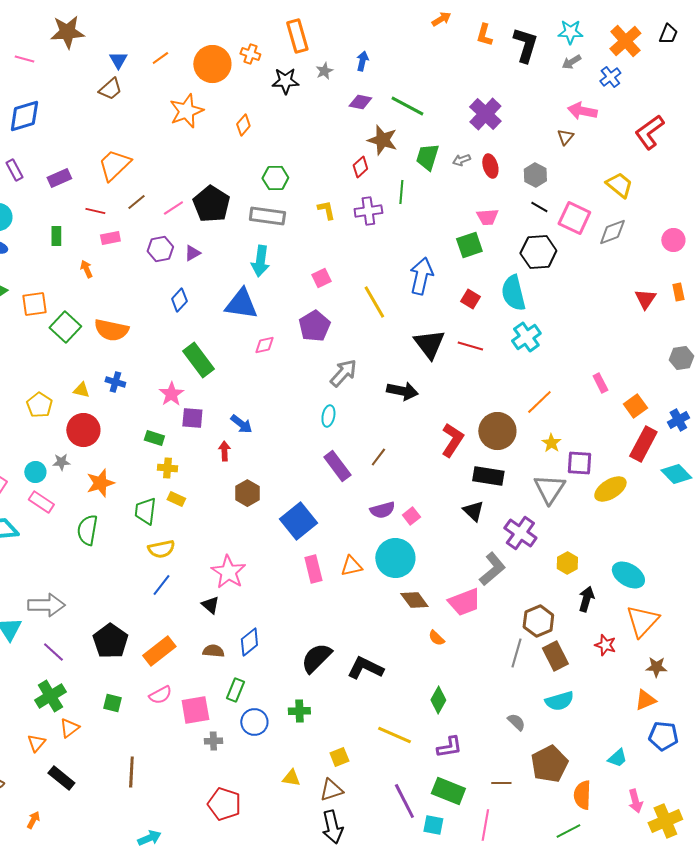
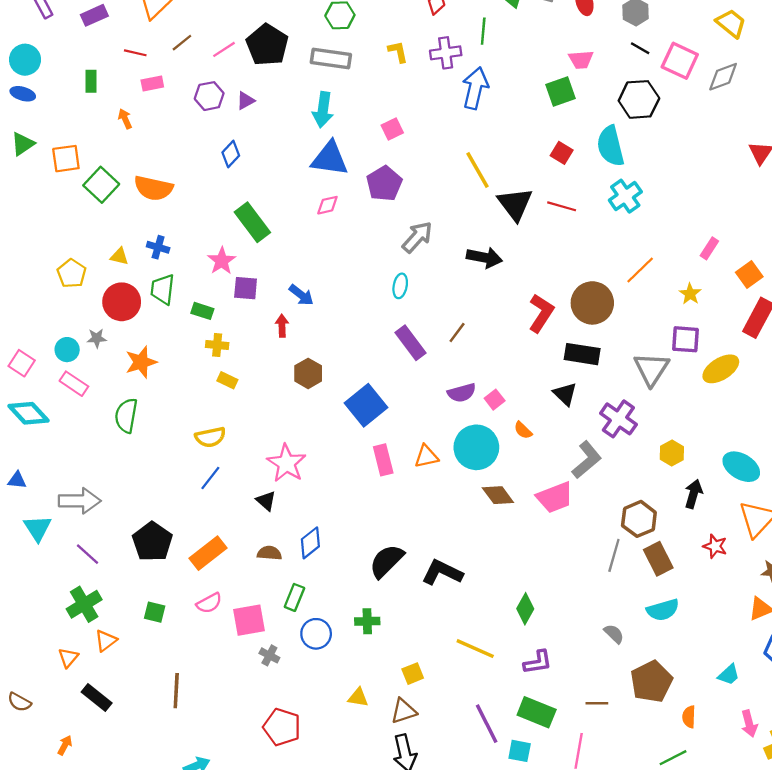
blue arrow: (421, 276) -> (475, 88), moved
yellow line: (374, 302) -> (477, 170), moved
blue triangle: (241, 304) -> (330, 159), moved
pink rectangle: (600, 383) -> (709, 248), turned 60
yellow star: (551, 443) -> (690, 294), moved
green trapezoid: (145, 511) -> (163, 289), moved
orange semicircle: (436, 638) -> (523, 430), moved
gray cross: (213, 741) -> (269, 655), turned 30
orange semicircle: (582, 795) -> (689, 717), size x0.7

